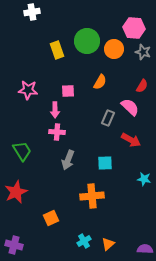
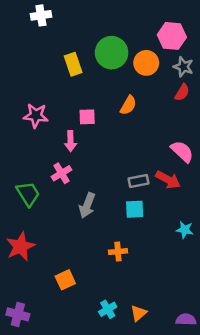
red semicircle: (142, 86) -> (182, 92), moved
pink semicircle: (130, 107) -> (182, 151), moved
gray rectangle: (108, 118) -> (139, 181), moved, turned 56
pink cross: (57, 132) -> (61, 173), moved, turned -35
orange cross: (92, 196) -> (118, 252), size x0.6

